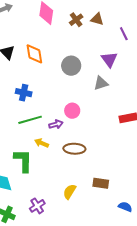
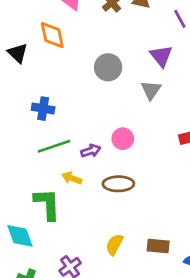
orange diamond: (34, 54) -> (52, 35), moved
gray triangle: (101, 83) -> (151, 90), turned -35
pink circle: (72, 111) -> (123, 139), moved
brown rectangle: (101, 183) -> (158, 246), moved

